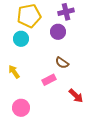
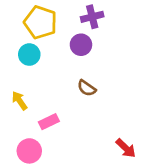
yellow pentagon: (29, 16) -> (40, 22), turned 30
pink rectangle: (49, 80) -> (49, 122), moved
red arrow: (76, 96) -> (126, 148), moved

